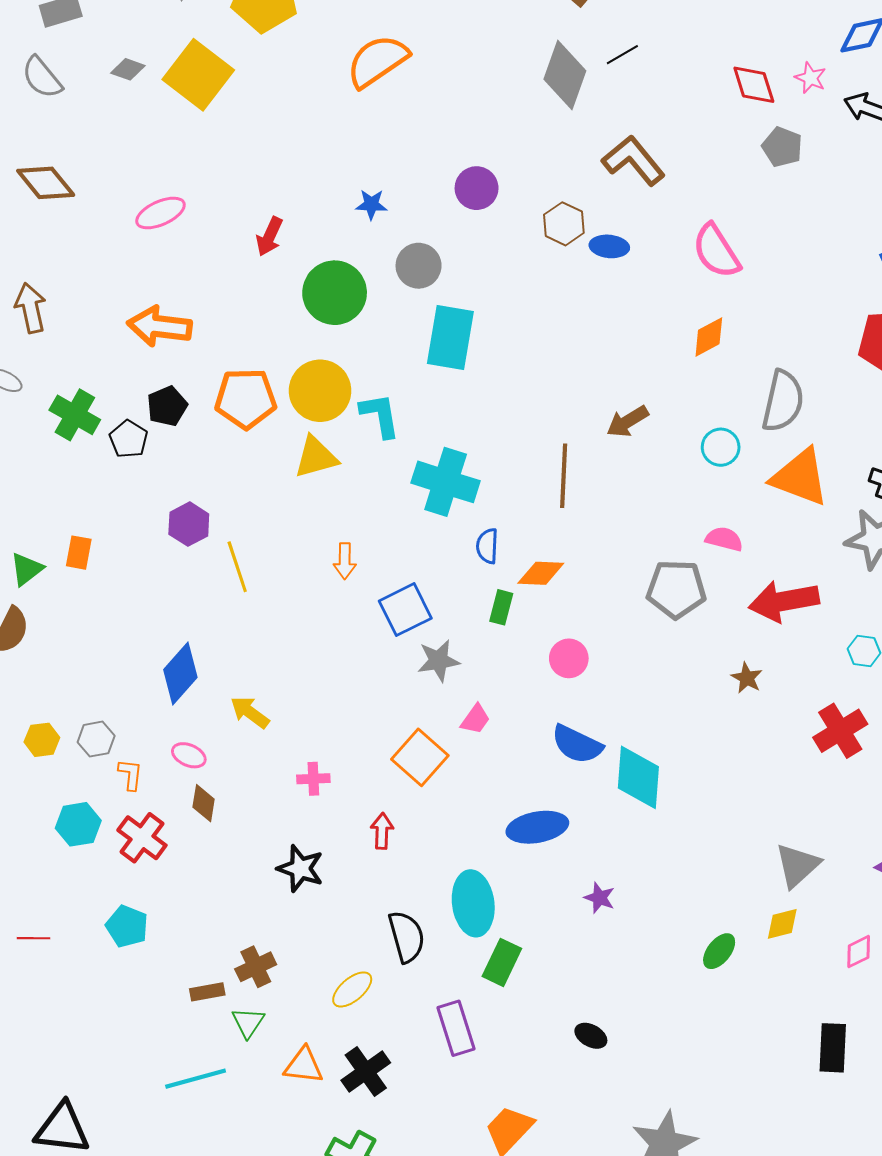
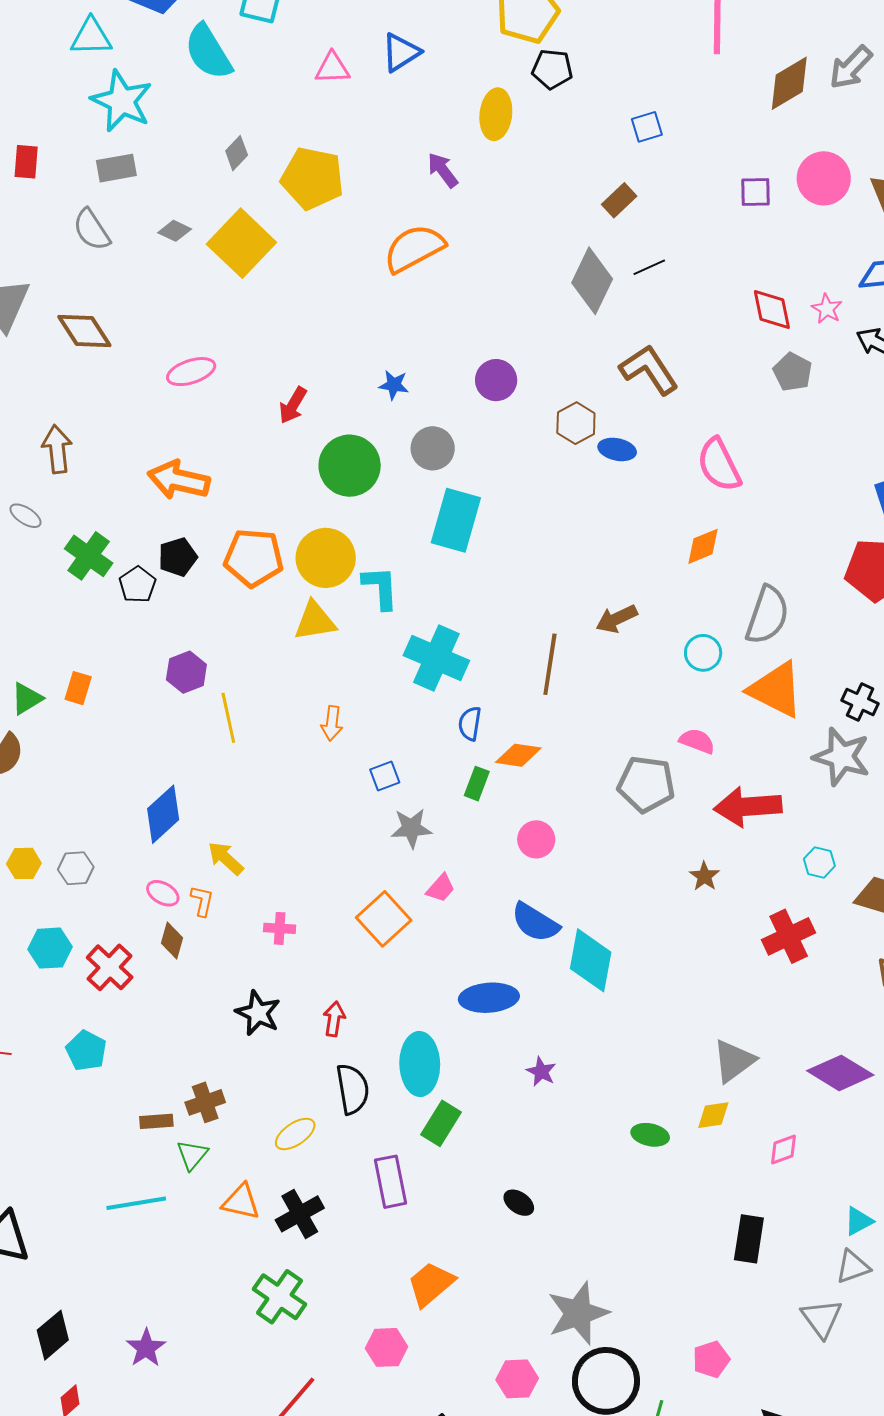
blue square: (405, 610) -> (385, 776), size x0.6
orange L-shape: (130, 775) -> (202, 901), moved
red arrow: (382, 831) -> (334, 1019), moved
green ellipse: (719, 951) -> (650, 1135), turned 57

